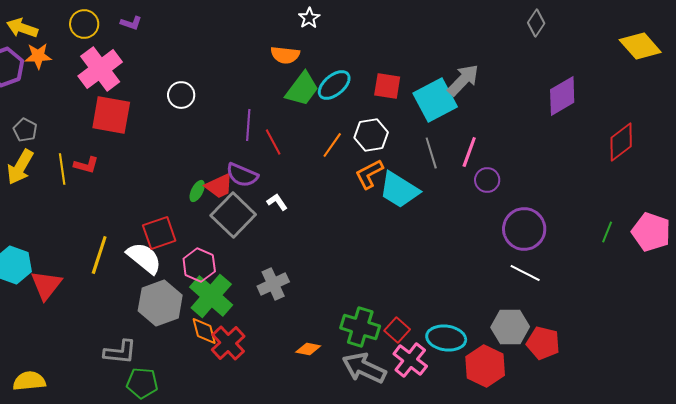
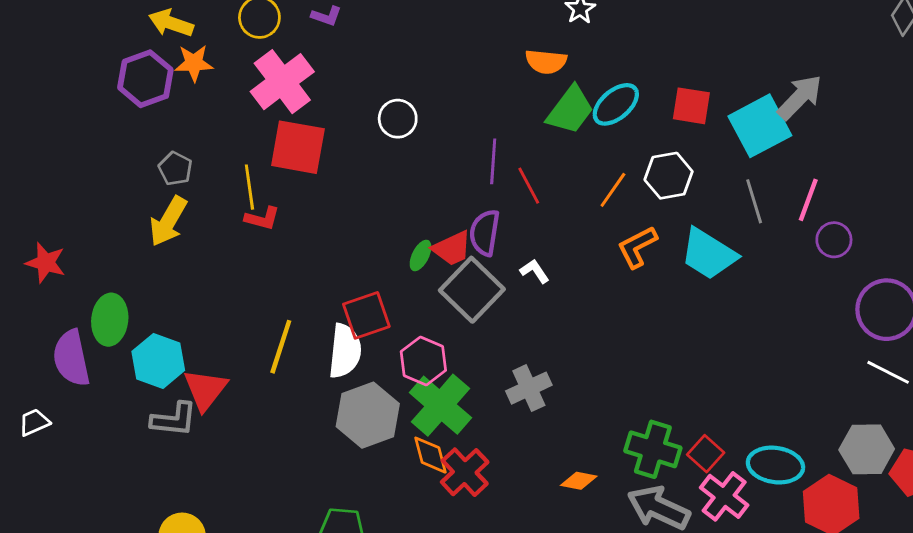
yellow line: (62, 169) -> (249, 187), moved
orange L-shape: (369, 174) -> (637, 247), moved
purple semicircle: (242, 175) -> (485, 233), turned 76
white semicircle: (144, 258) -> (345, 351), turned 57
gray L-shape: (120, 352) -> (174, 419), moved

